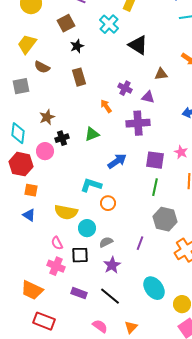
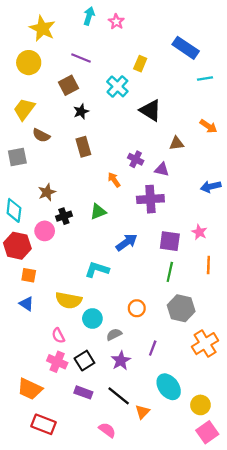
orange circle: (108, 203) -> (137, 308), moved
purple line: (140, 243) -> (153, 348), moved
black square: (80, 255) -> (84, 361), moved, turned -30
orange triangle: (131, 327) -> (142, 412), moved

